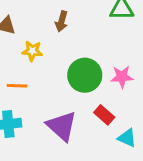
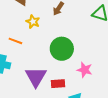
pink star: (122, 77) -> (85, 70), moved
red rectangle: (104, 115) -> (58, 84), moved, turned -64

